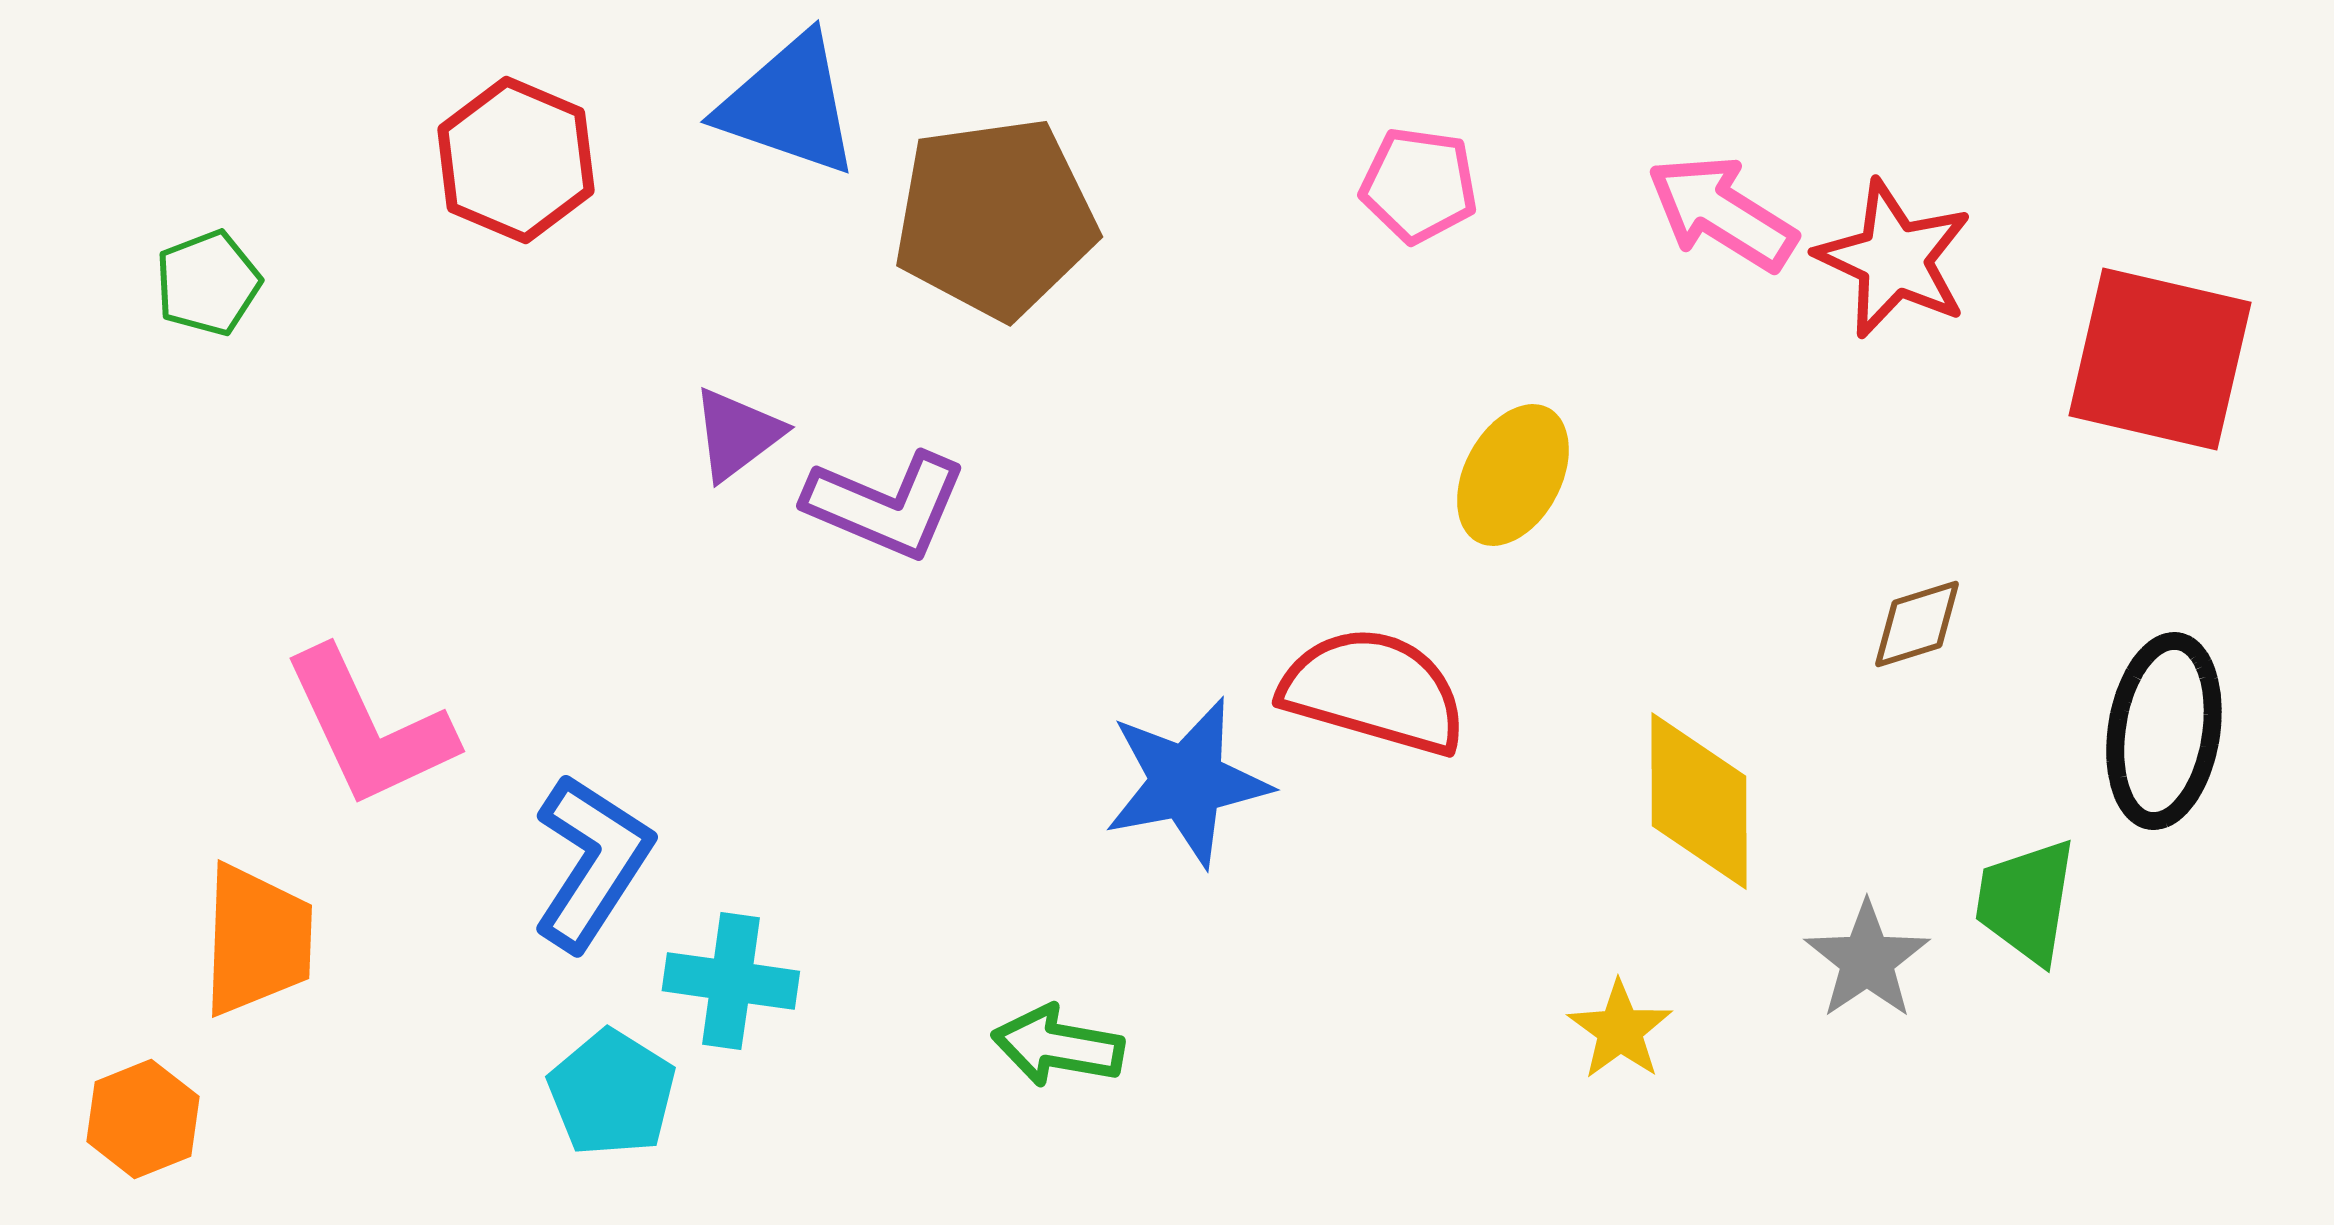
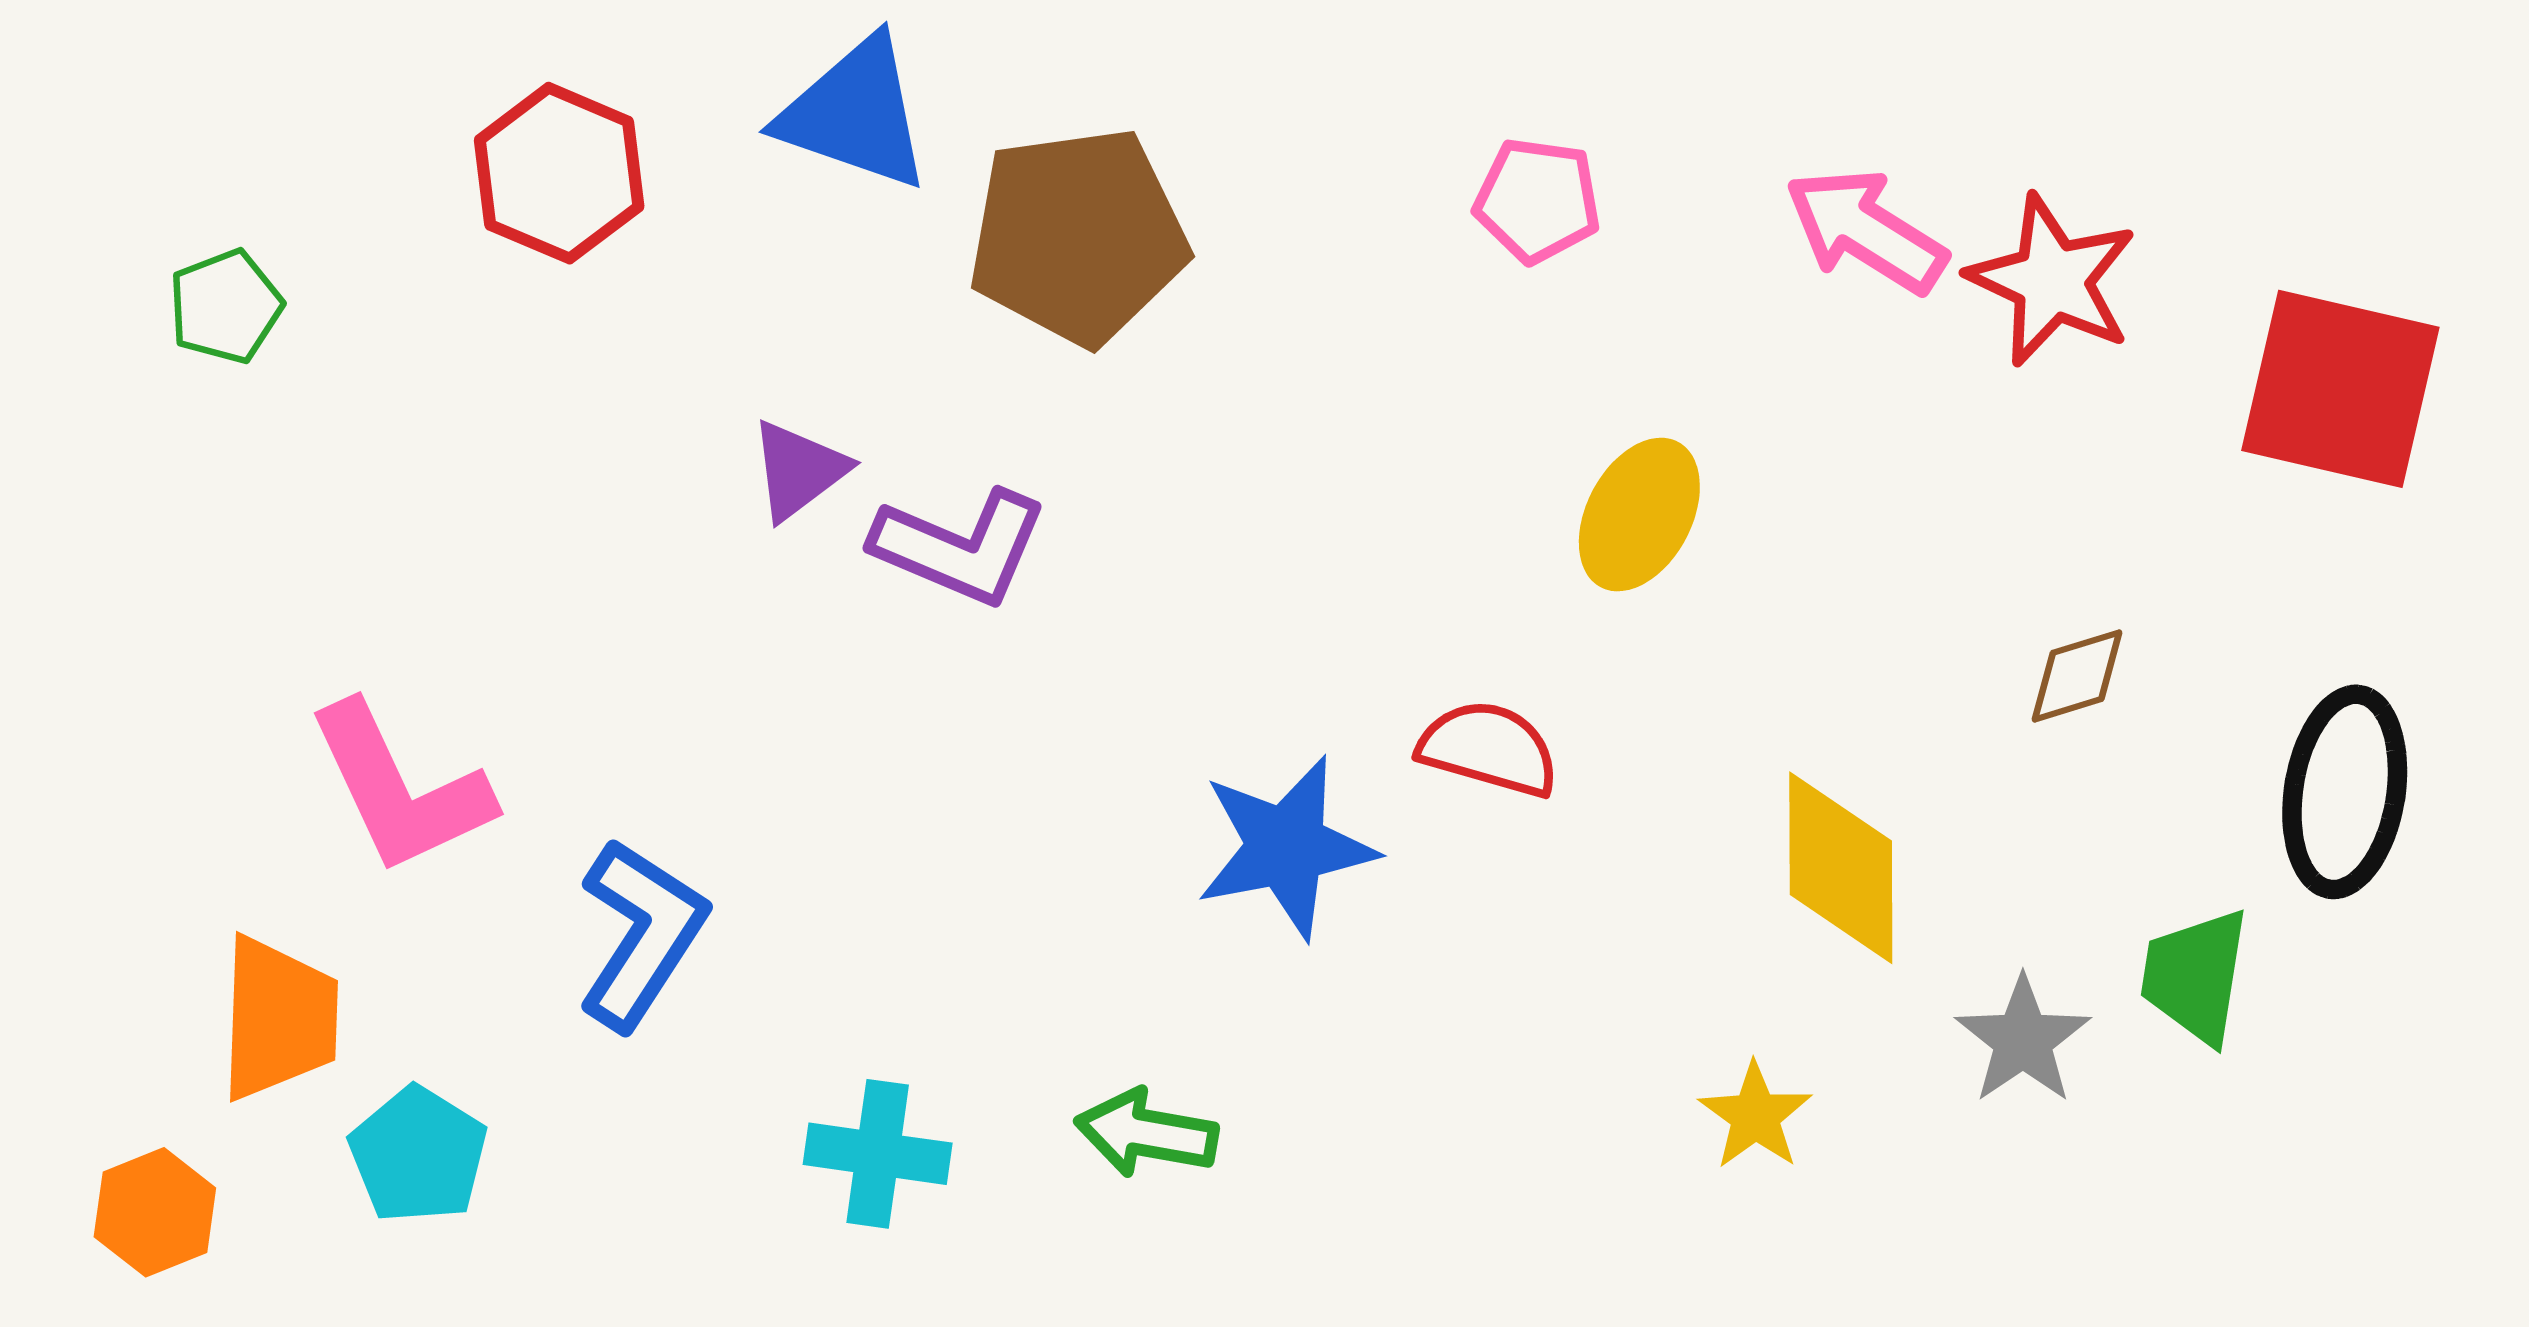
red semicircle: (1374, 691) -> (1489, 749), size x0.7
cyan cross: (731, 981) -> (878, 1154), moved
cyan pentagon: (612, 1093) -> (418, 1155), moved

